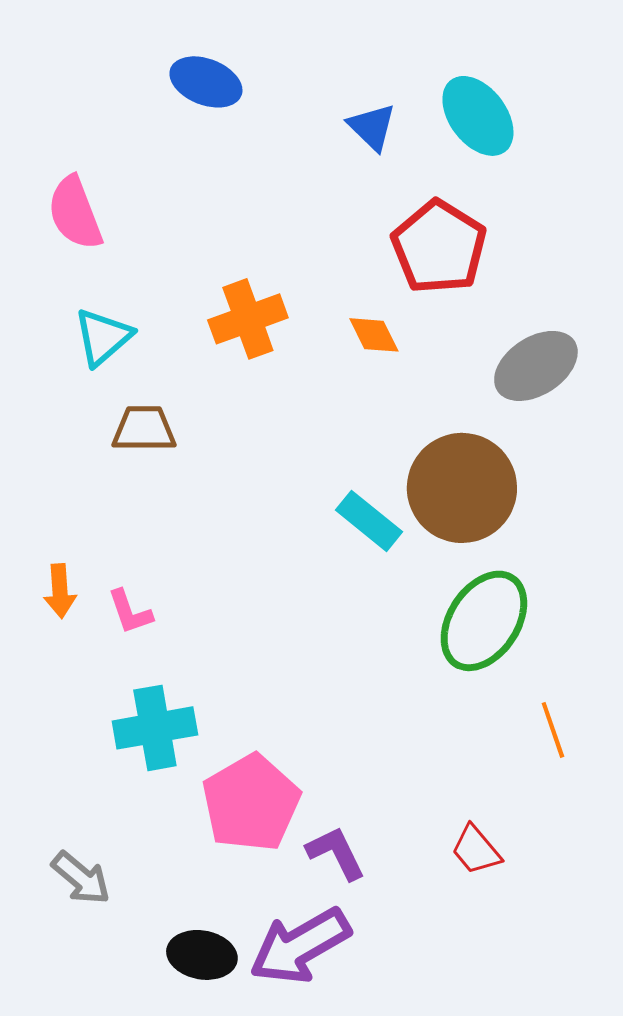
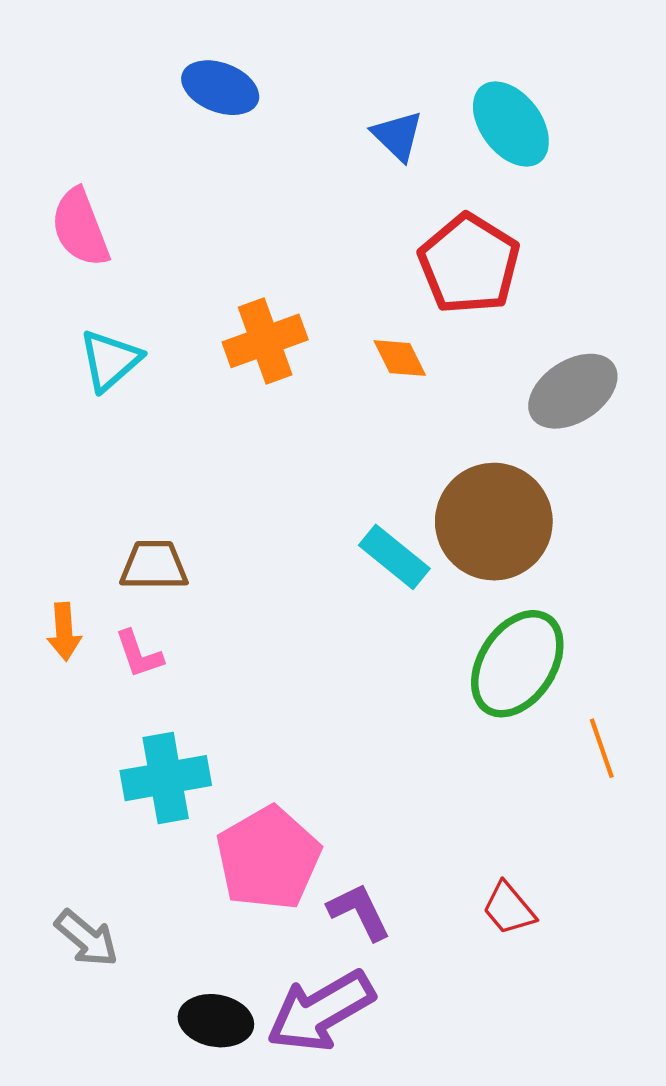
brown trapezoid: (144, 429) -> (154, 565), moved
orange line: (553, 730) -> (602, 748), moved

